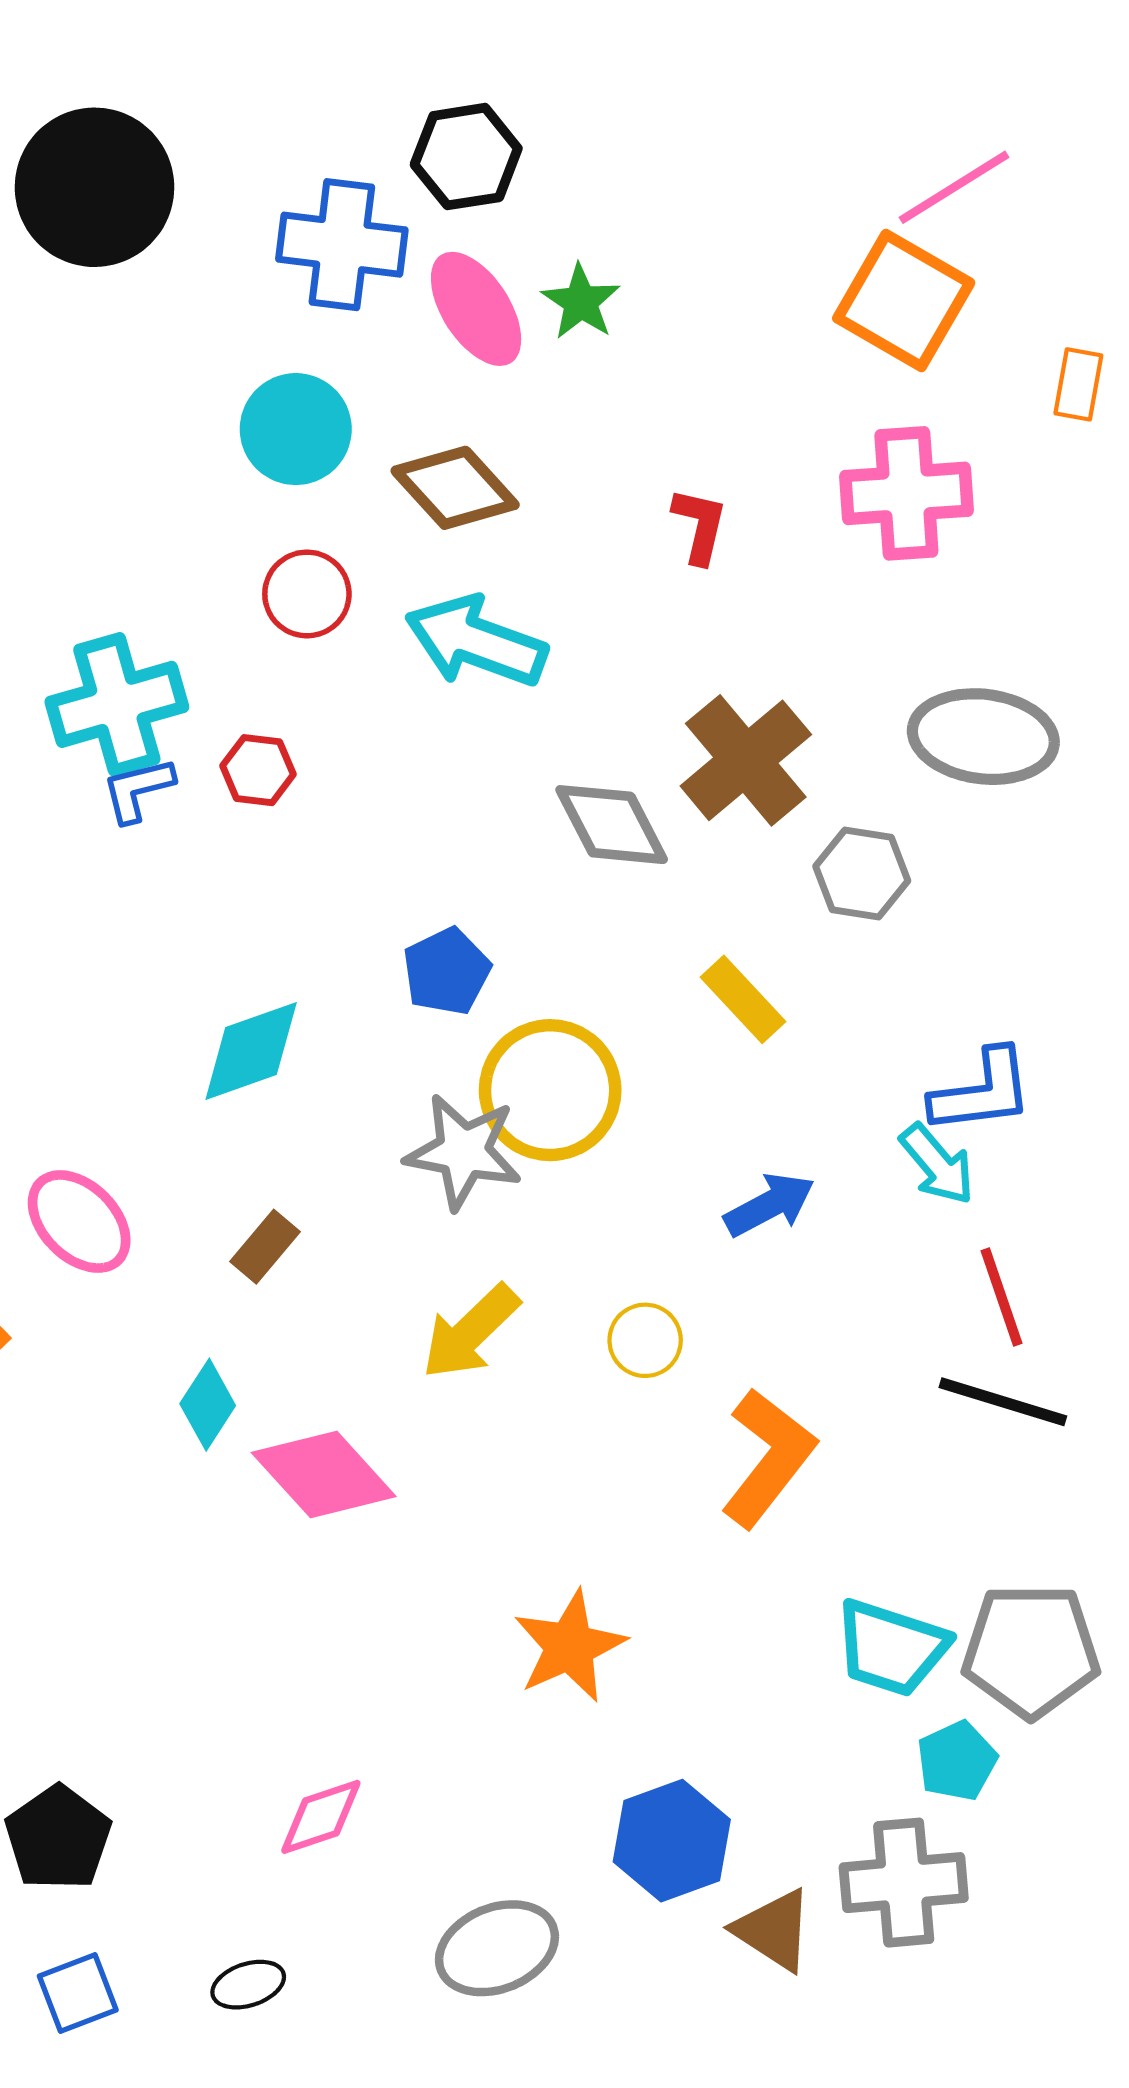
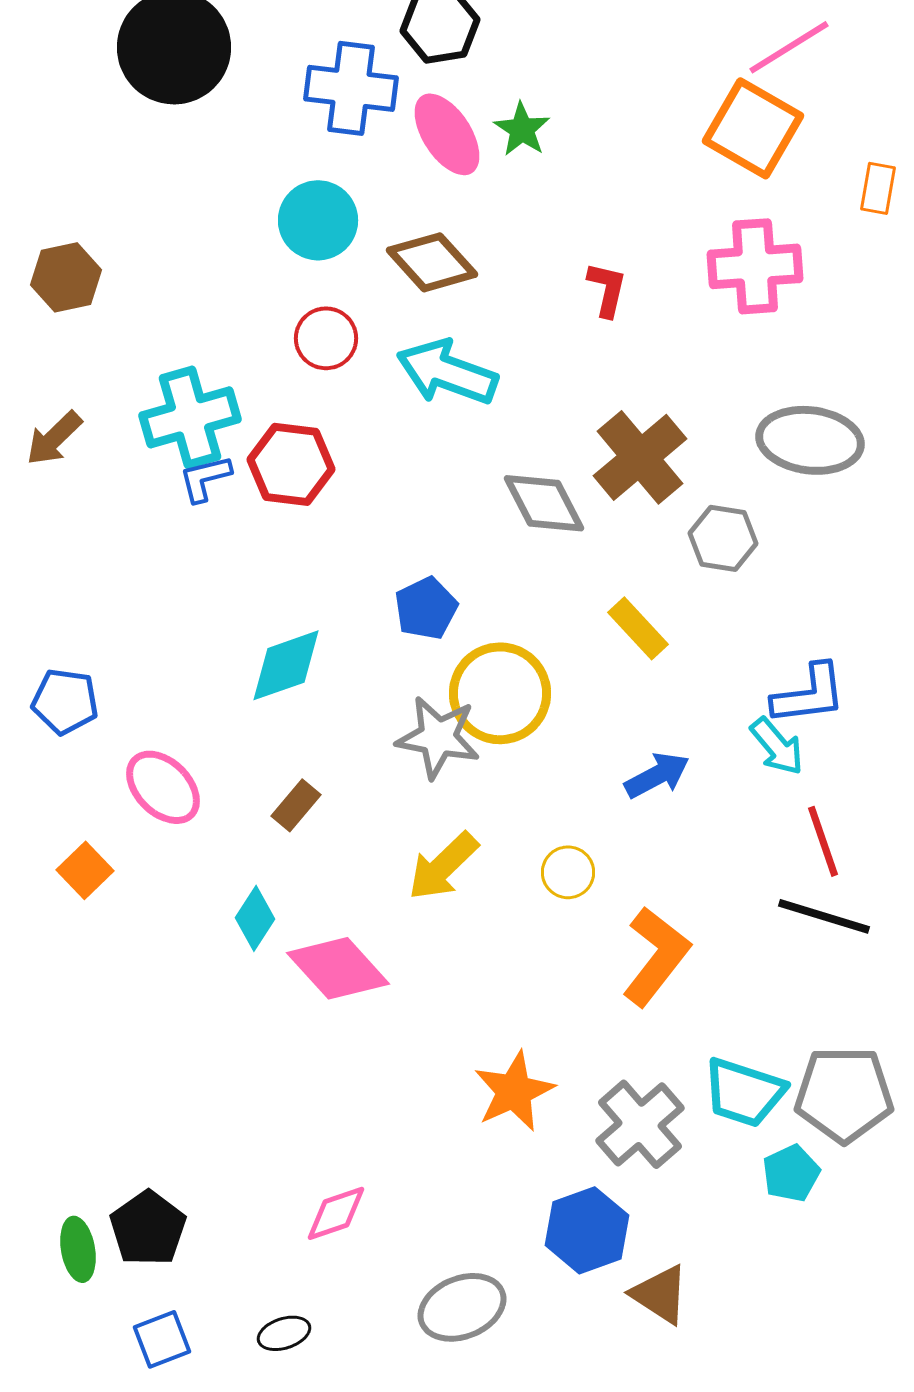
red hexagon: (258, 770) -> (291, 464), size x1.6
gray cross: (904, 1883) -> (640, 1124), moved, turned -36

